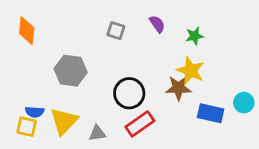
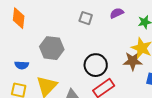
purple semicircle: (157, 24) -> (117, 13), turned -80
blue semicircle: (35, 112) -> (22, 65), moved

